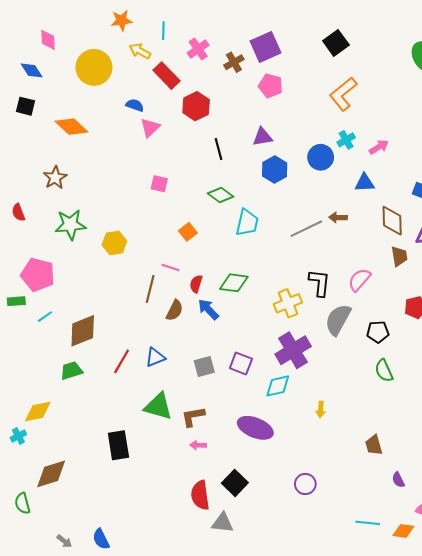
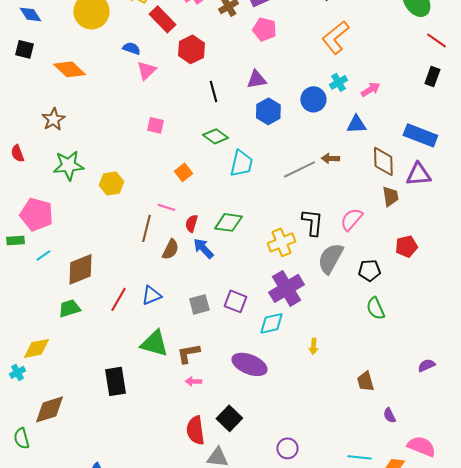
purple circle: (305, 484) -> (287, 448), moved

